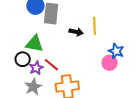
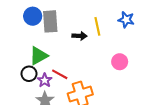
green triangle: (34, 44) -> (38, 56), turned -30
blue star: (116, 51) -> (126, 20), moved

